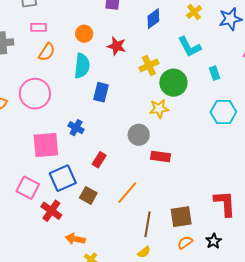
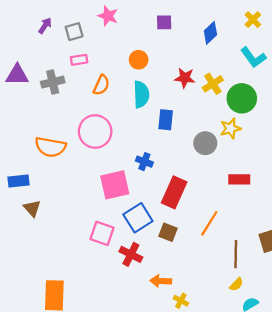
pink rectangle: (39, 27) -> (79, 60), moved
red star: (117, 46) -> (185, 78), moved
gray circle: (139, 135) -> (205, 143), moved
red rectangle: (99, 160) -> (174, 192), size x1.8

